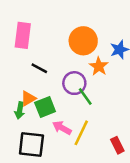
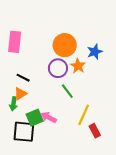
black line: (39, 68) -> (23, 78), moved
purple circle: (74, 83) -> (58, 68), moved
green square: (45, 107) -> (35, 118), moved
yellow line: (81, 133) -> (84, 115), moved

